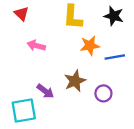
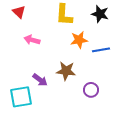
brown star: (75, 81) -> (66, 71), turned 30
purple circle: (103, 93) -> (91, 90), moved

